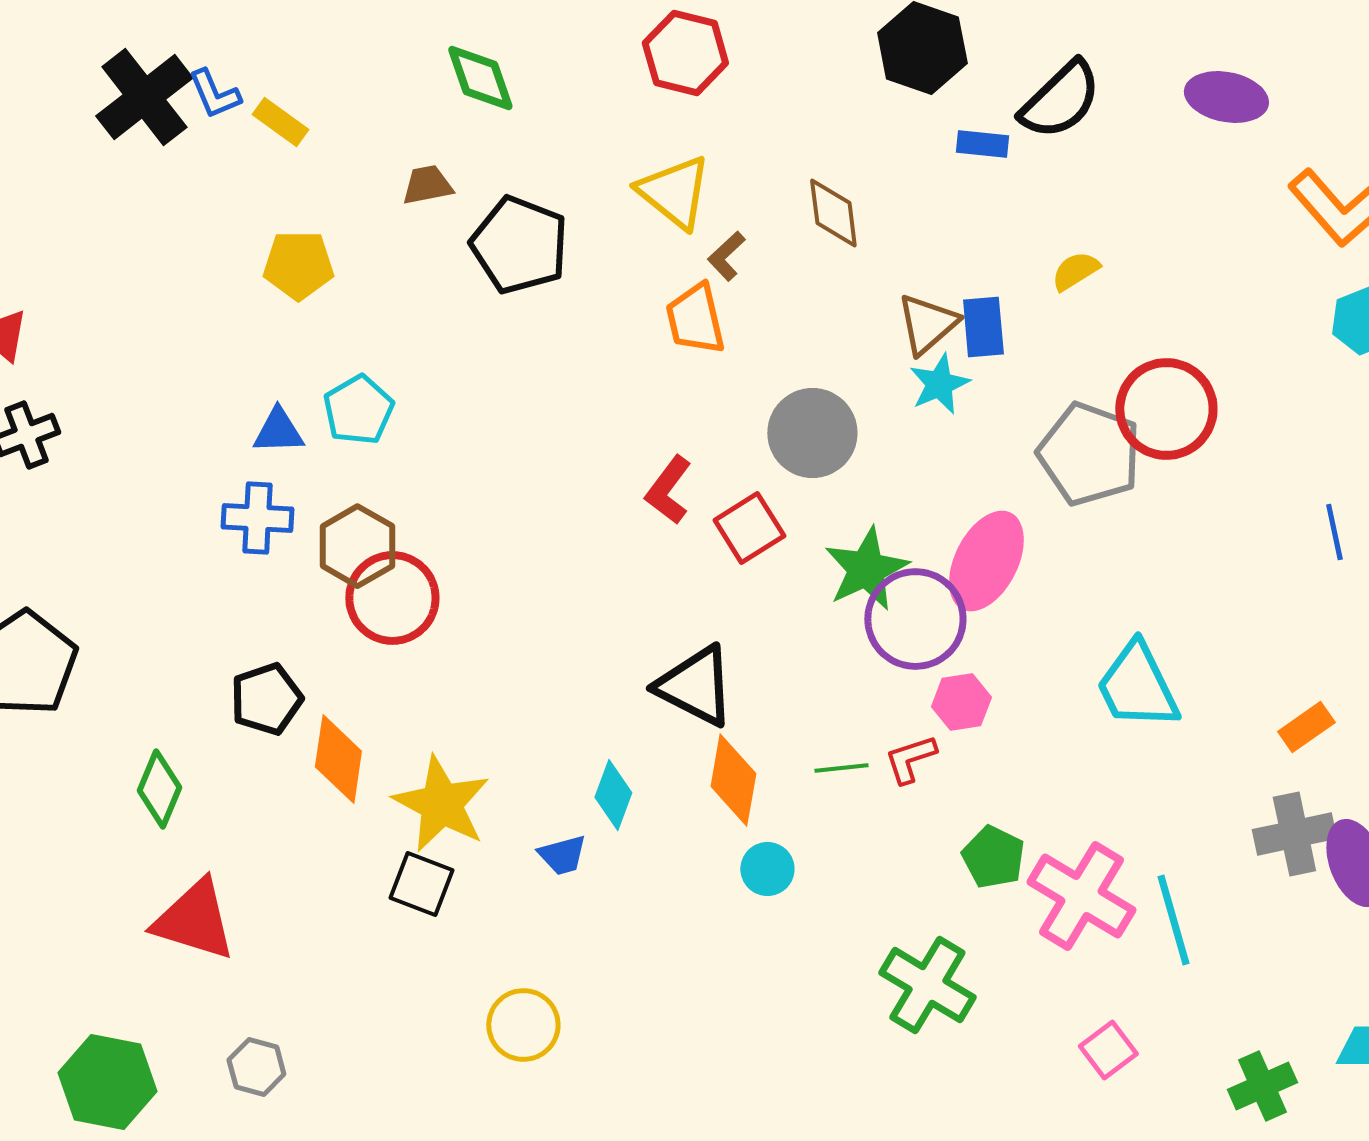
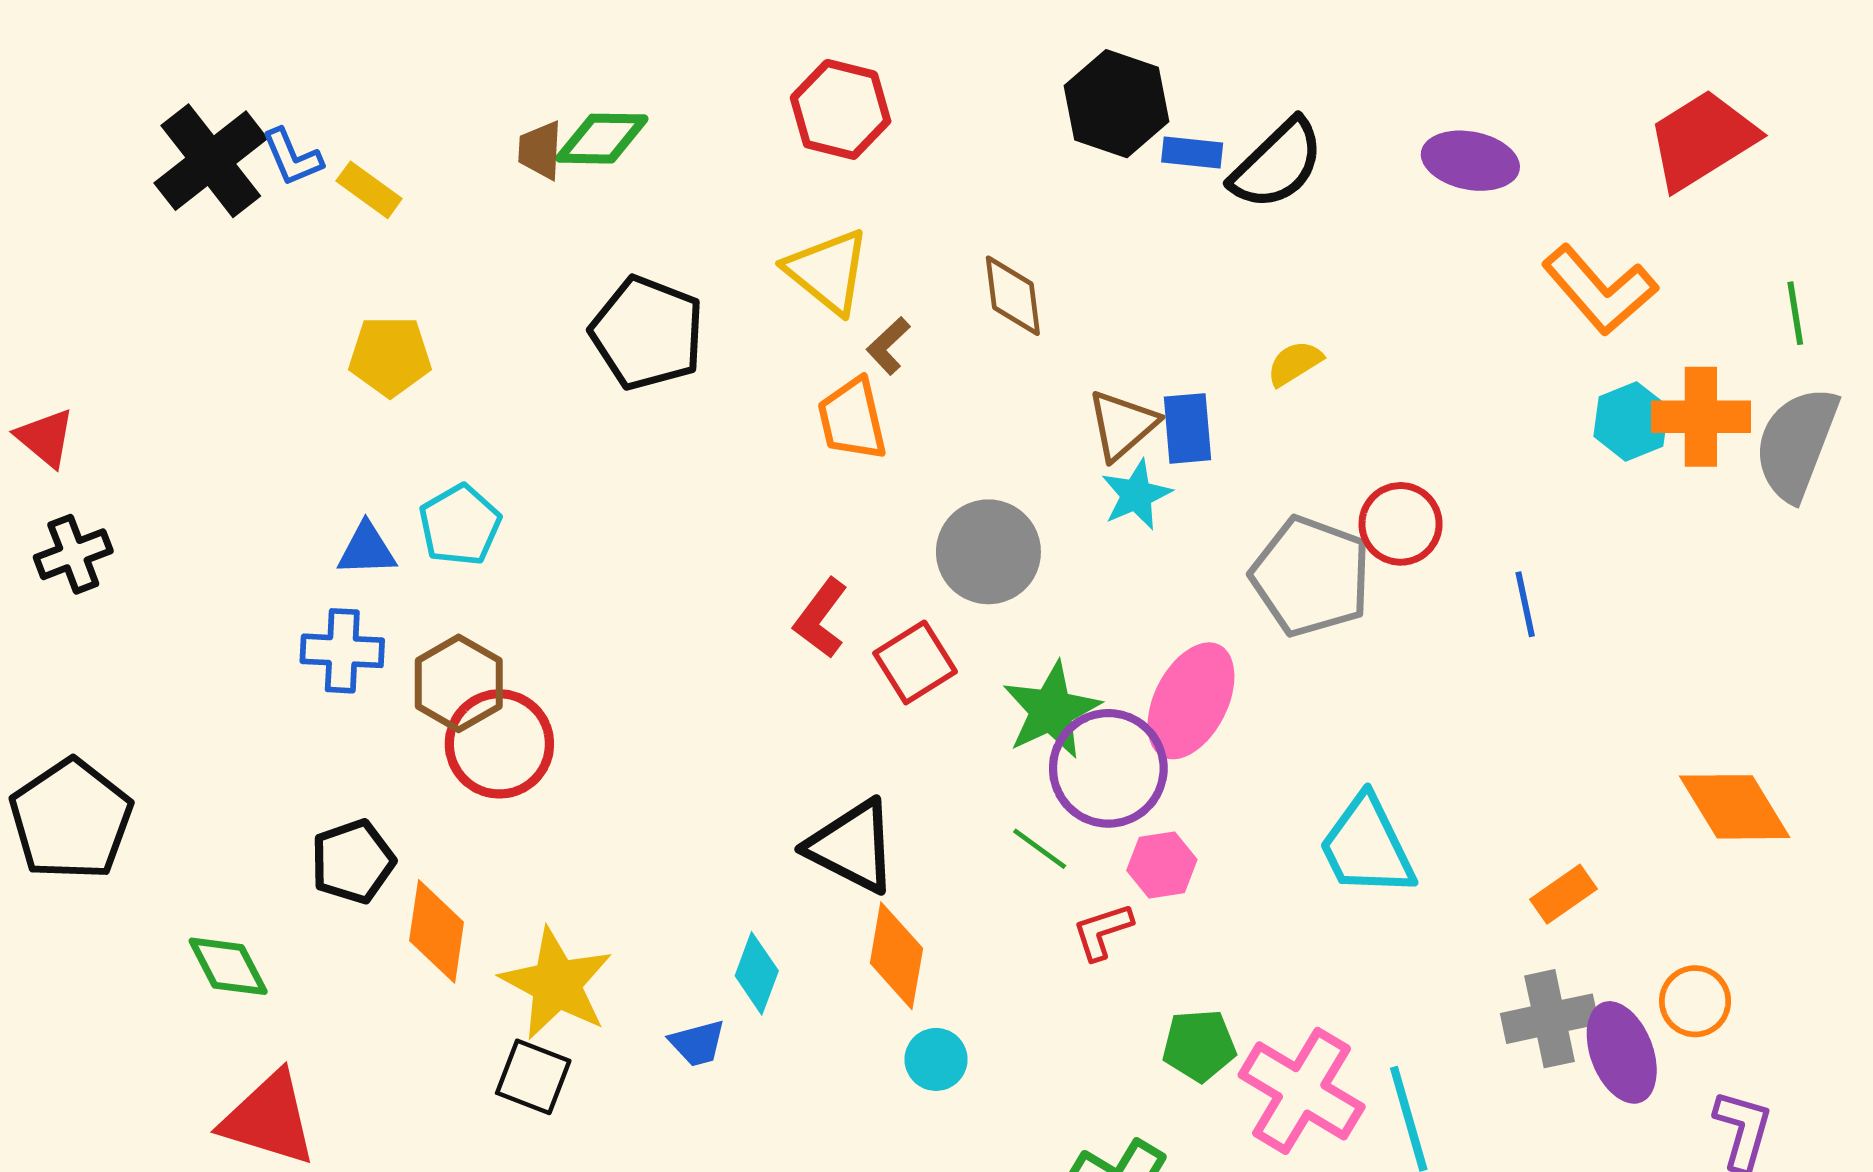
green diamond: (480, 78) -> (602, 139), turned -70
blue rectangle: (982, 144) -> (1192, 153), moved
brown trapezoid: (427, 185) -> (540, 150), moved, turned -76
red circle: (1166, 409) -> (1401, 524), size x0.7
blue line: (1334, 532) -> (1525, 604), moved
green line: (841, 768) -> (1040, 849), moved, turned 42
green diamond: (159, 789) -> (228, 966), turned -50
green pentagon: (993, 857) -> (1199, 1045), turned -30

